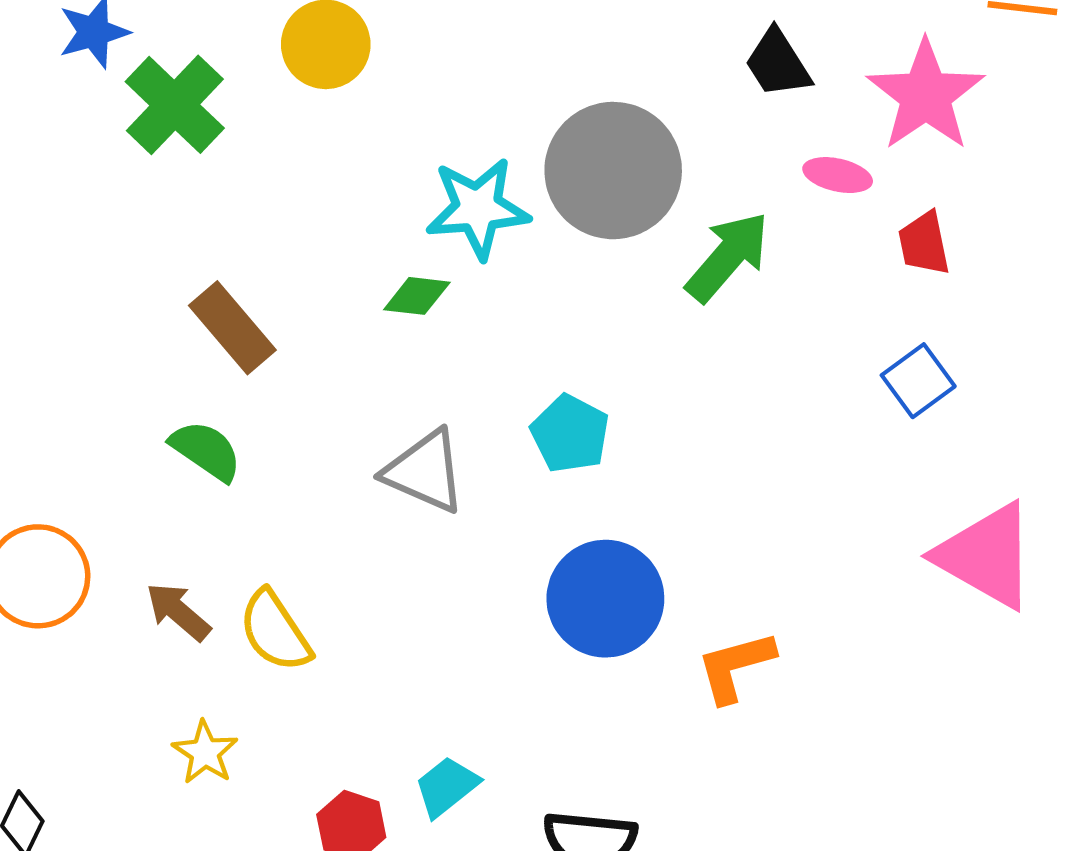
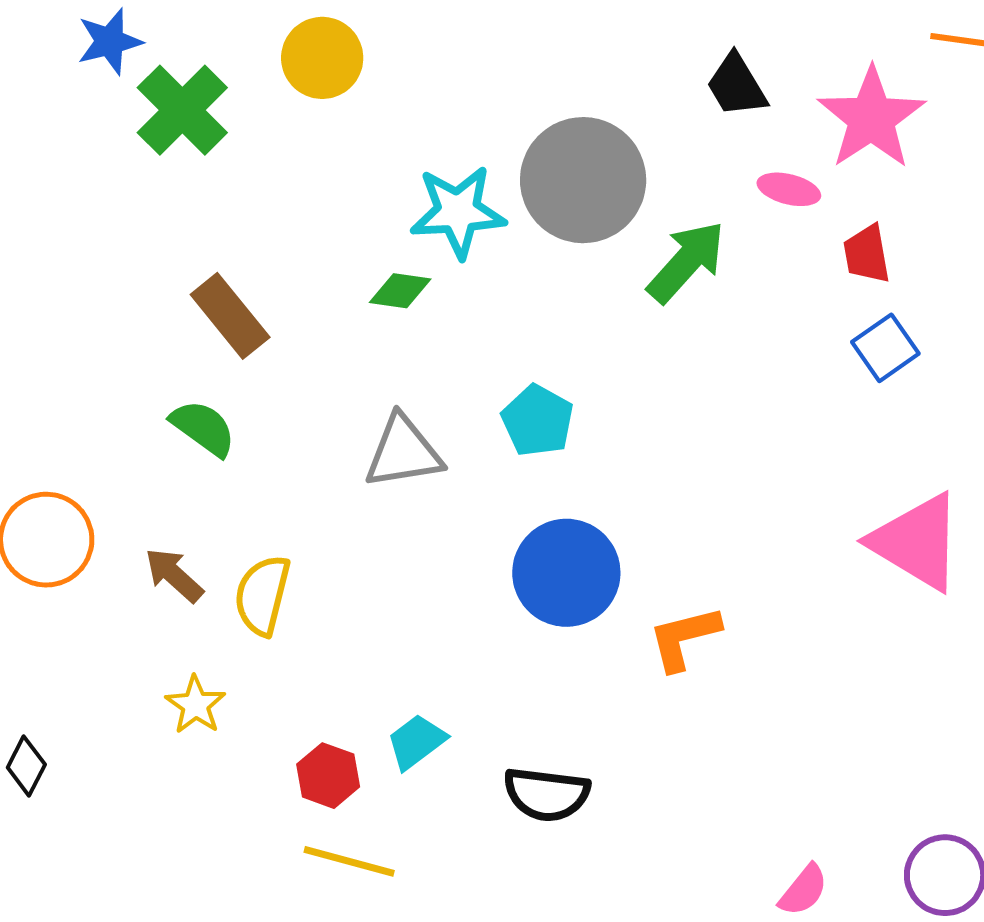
blue square: (918, 381) -> (885, 348), moved
gray triangle: (425, 471) -> (403, 452), turned -34
yellow semicircle: (275, 631) -> (262, 595), turned 46

